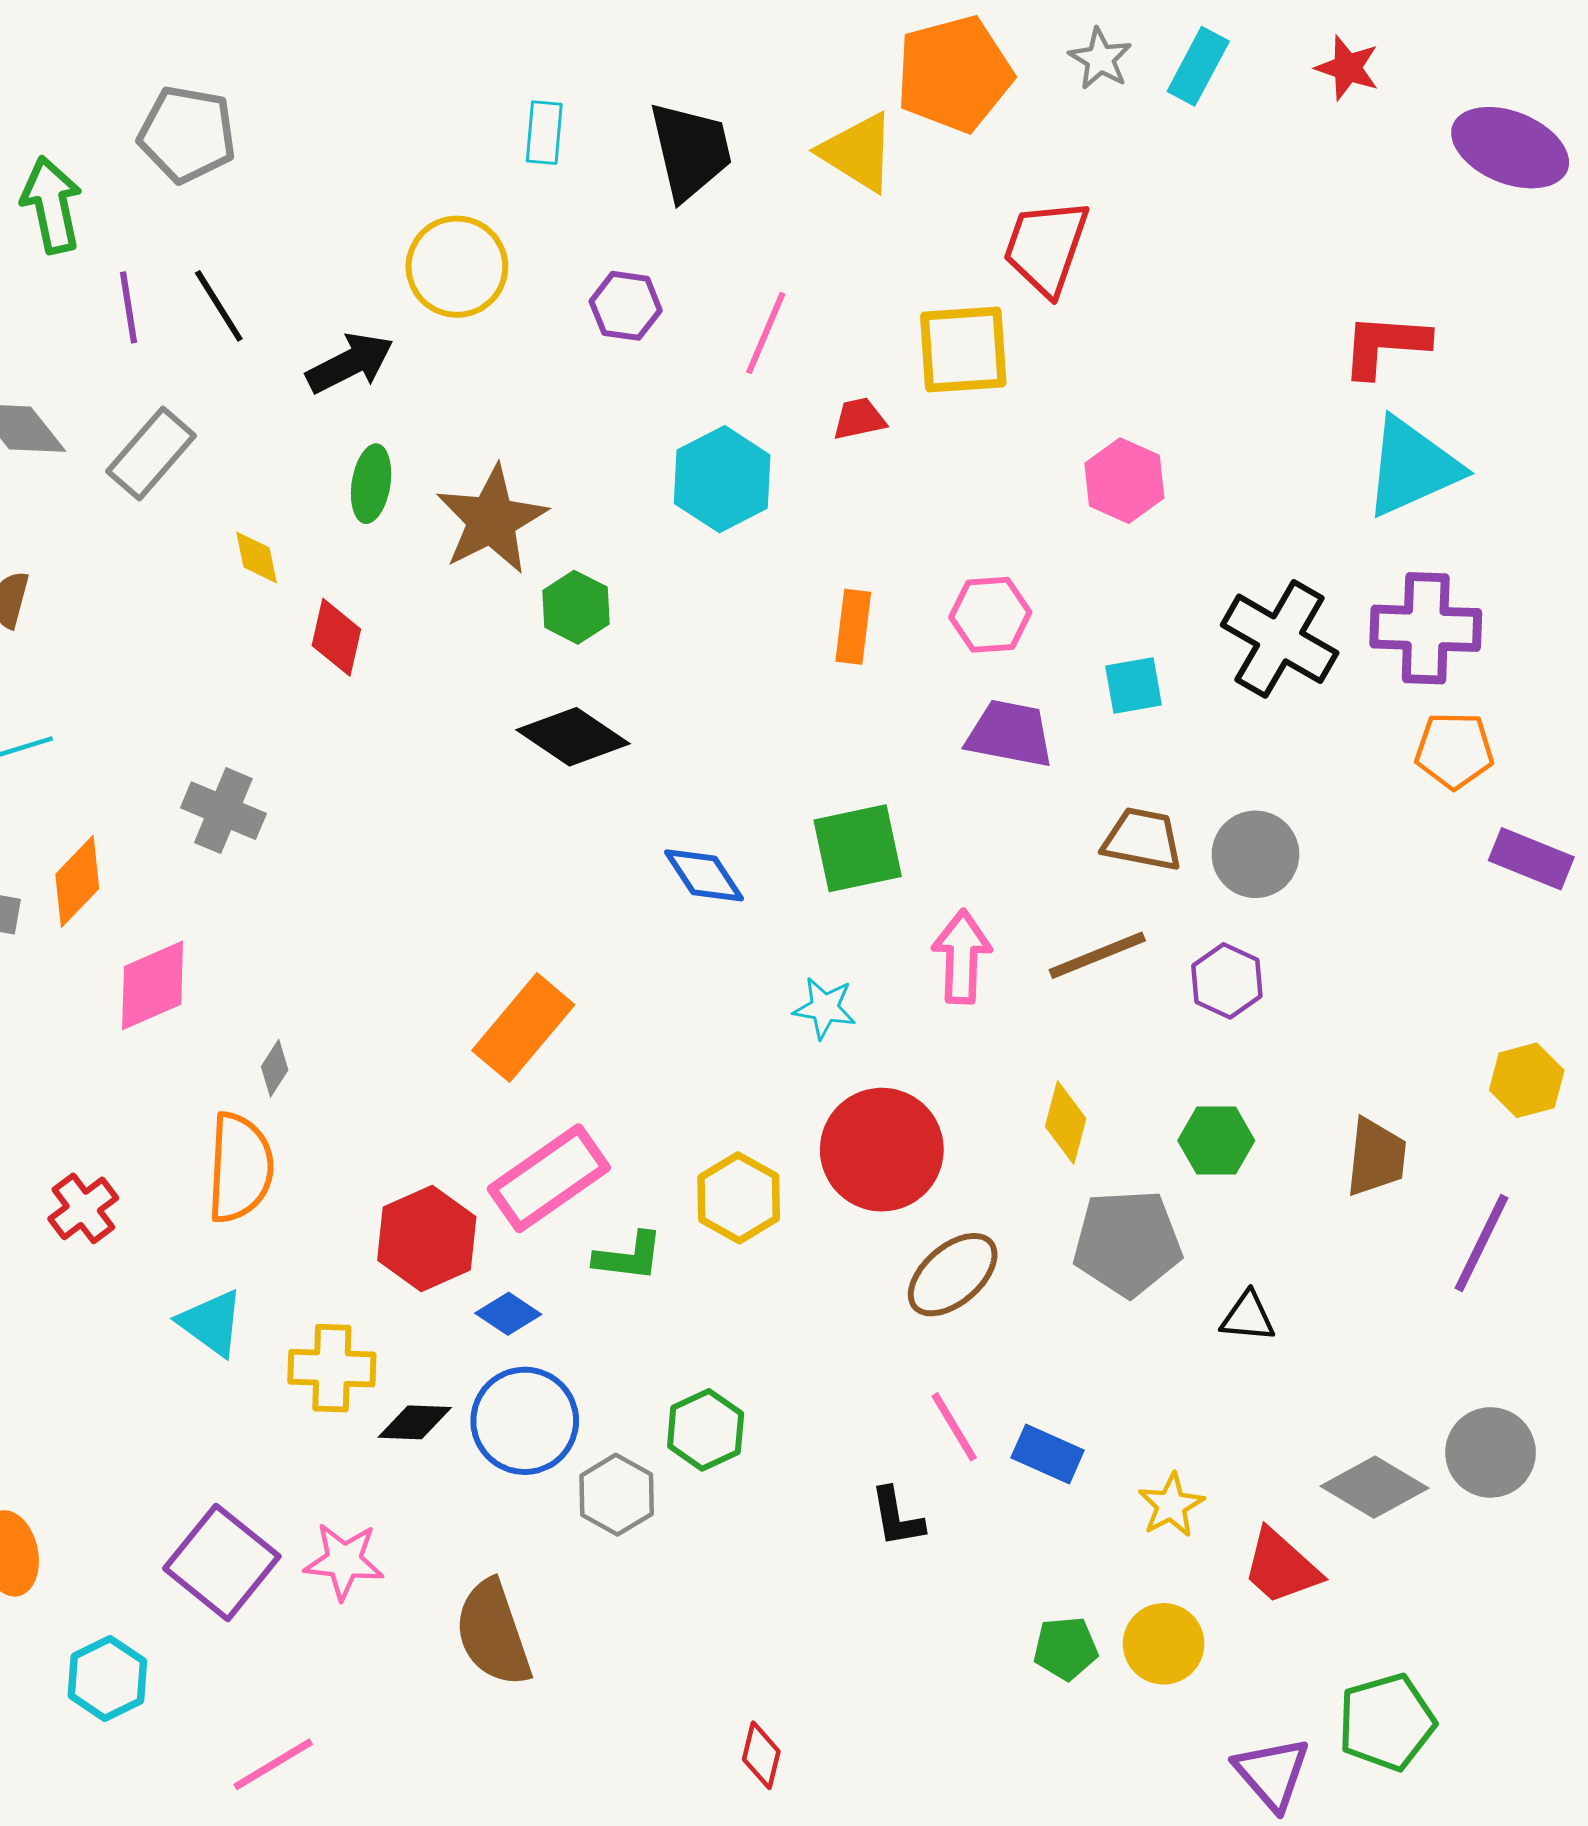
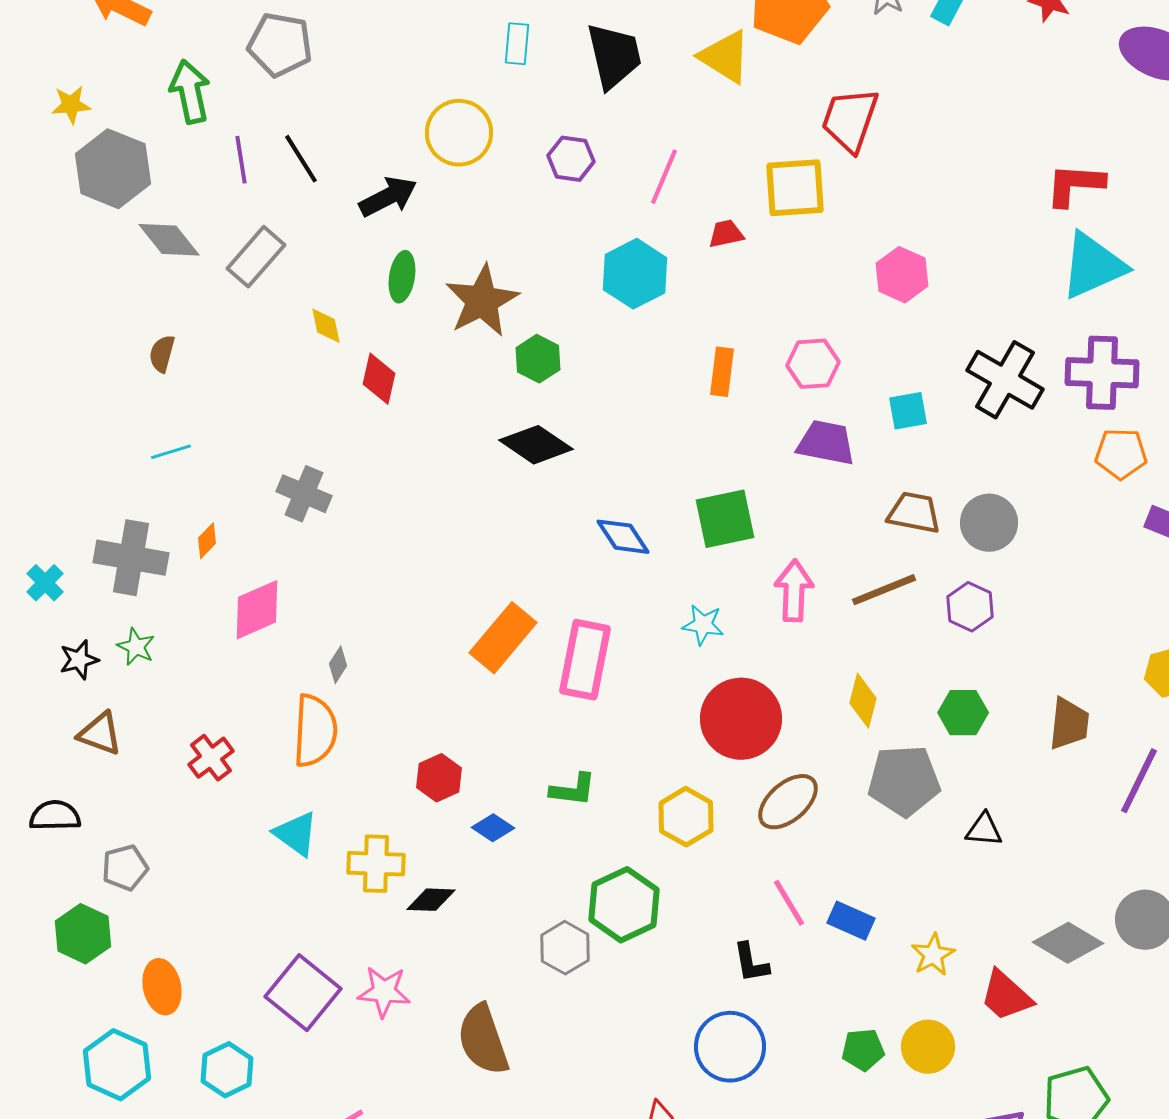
orange diamond: (77, 881) -> (207, 541), size x0.6
pink rectangle: (549, 1178) -> (585, 660), moved, turned -44
yellow hexagon: (739, 1198) -> (686, 817), moved
red hexagon: (427, 1239) -> (439, 778), size x0.7
blue circle: (525, 1421) -> (730, 1047), moved
green hexagon: (706, 1430) -> (624, 905), size x1.4

